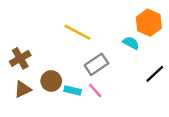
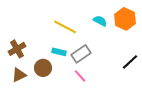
cyan semicircle: (131, 43) -> (100, 21), moved
cyan rectangle: (73, 91) -> (59, 52), moved

